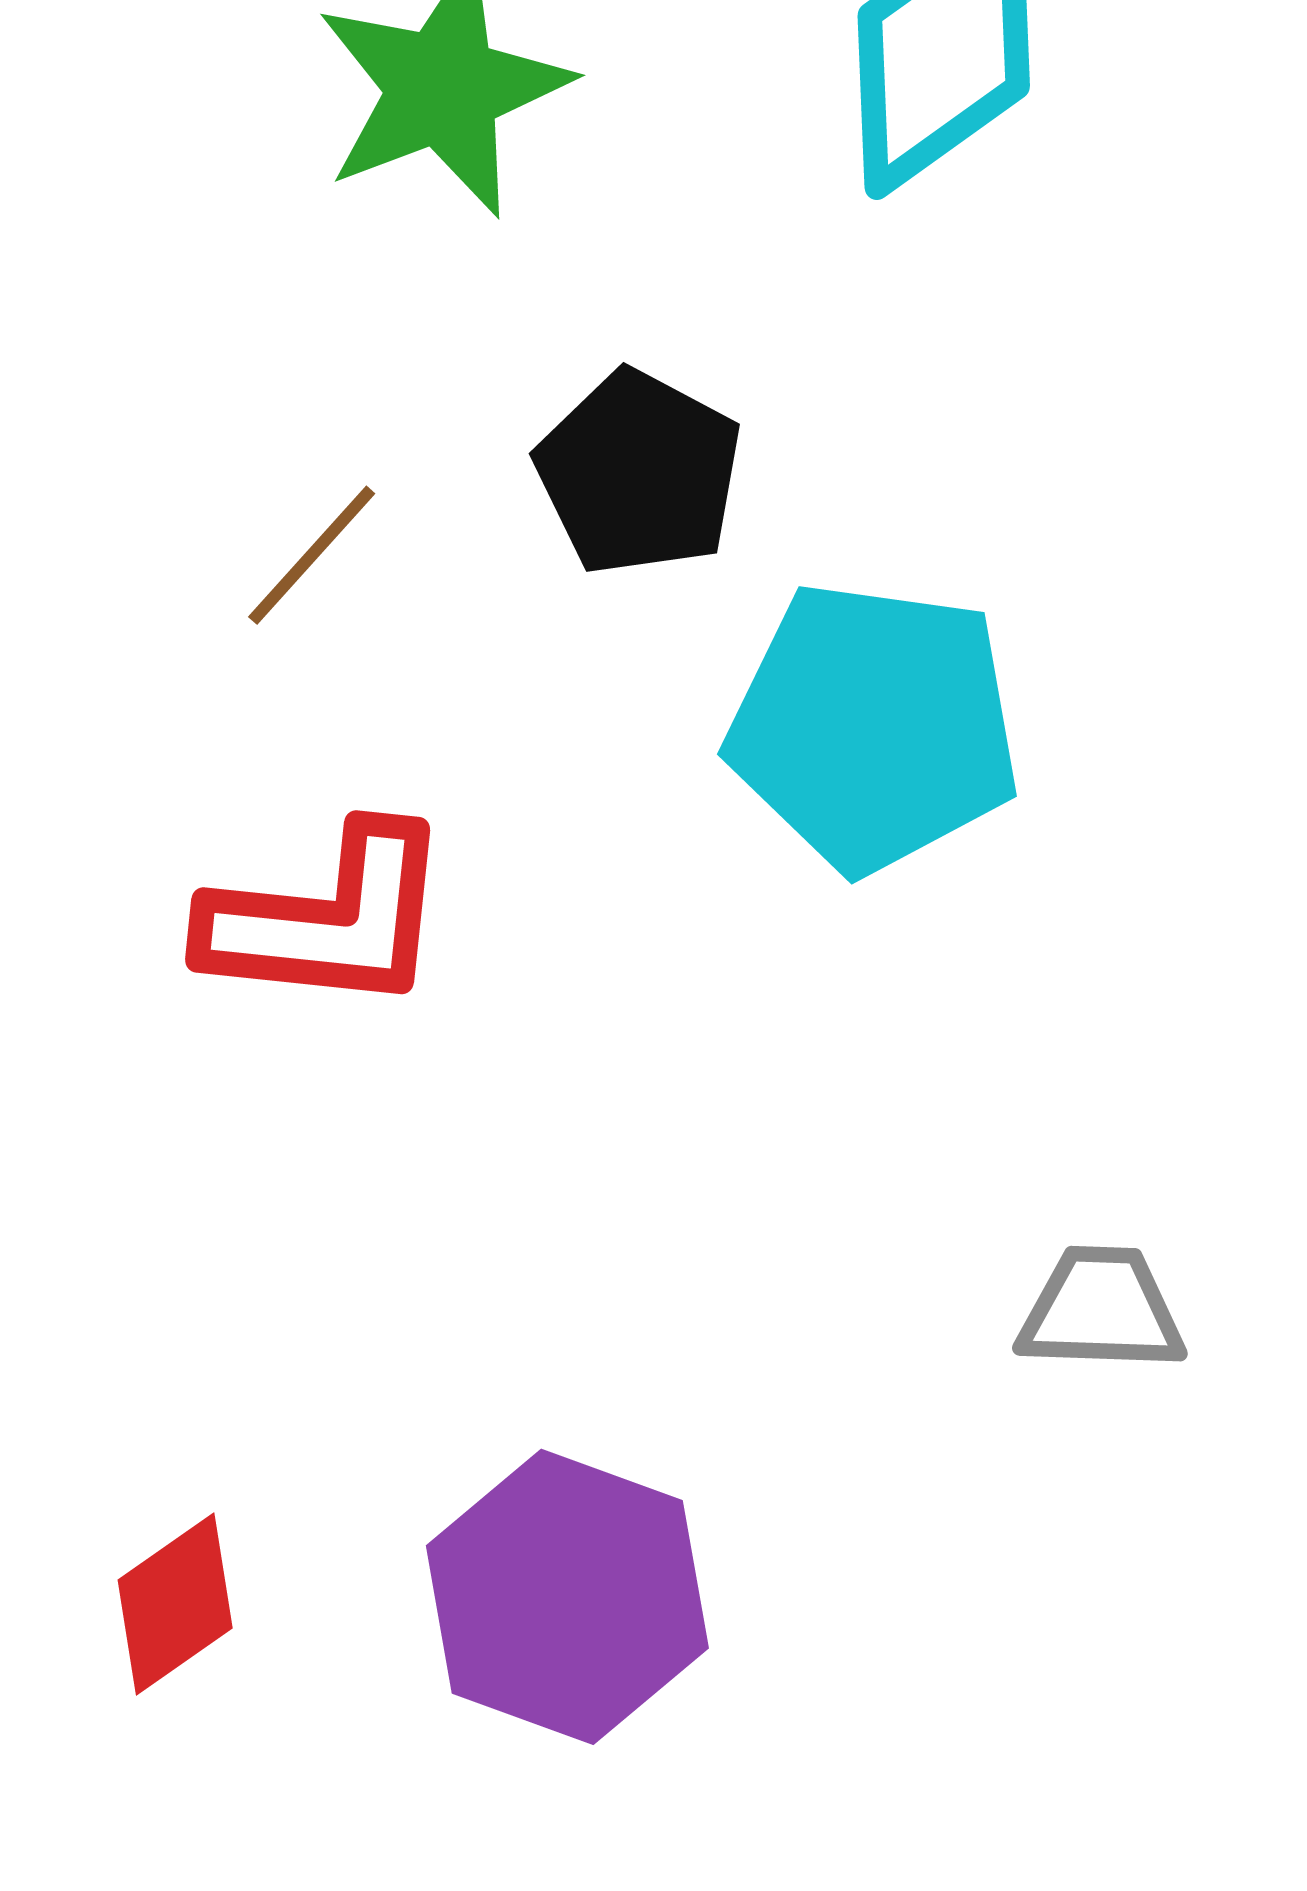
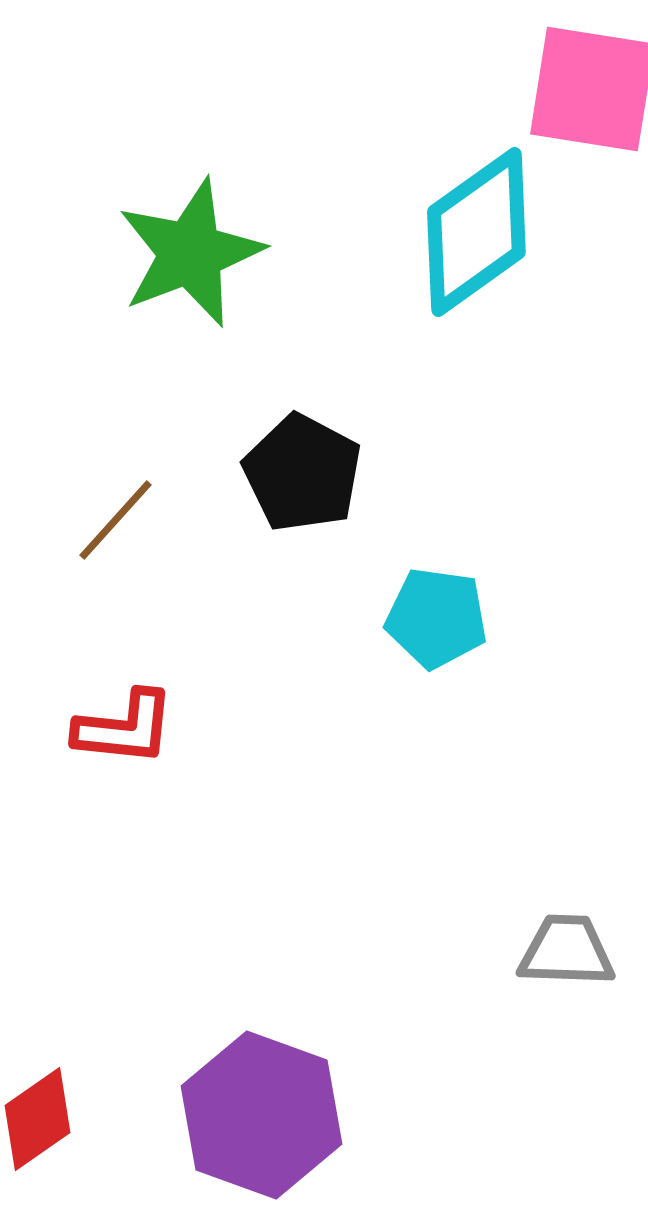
cyan pentagon: (874, 727) -> (436, 618), size x0.6
red L-shape: (327, 919) -> (124, 728), size x0.7

